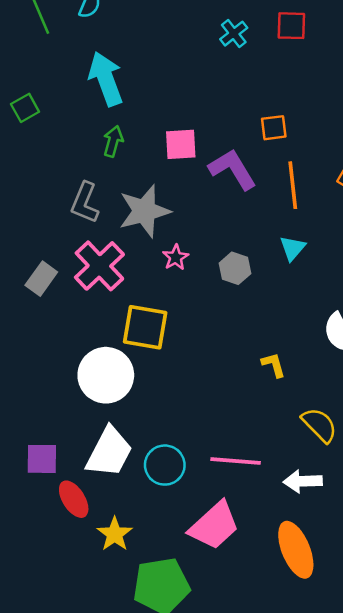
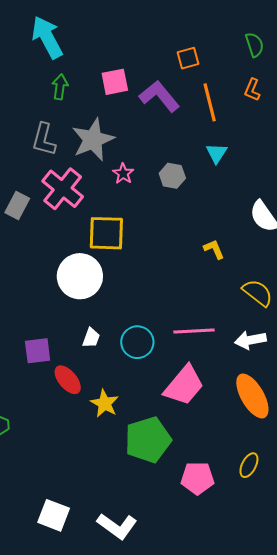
white trapezoid: (109, 452) -> (91, 338), size x0.5

